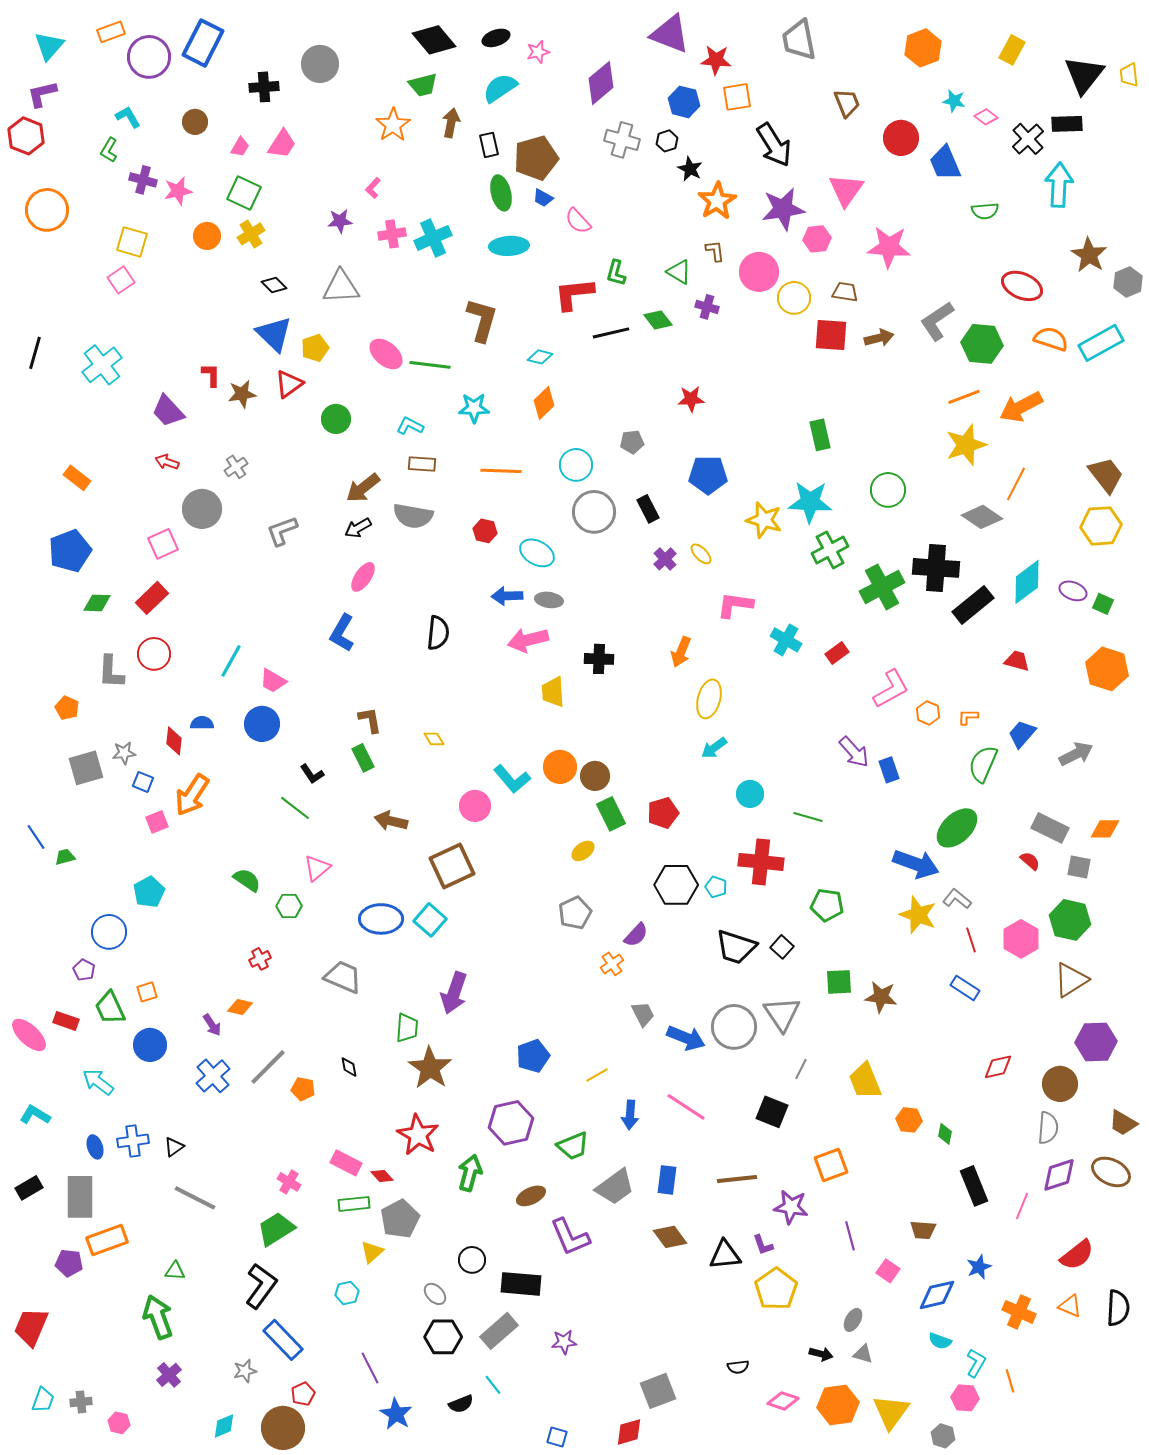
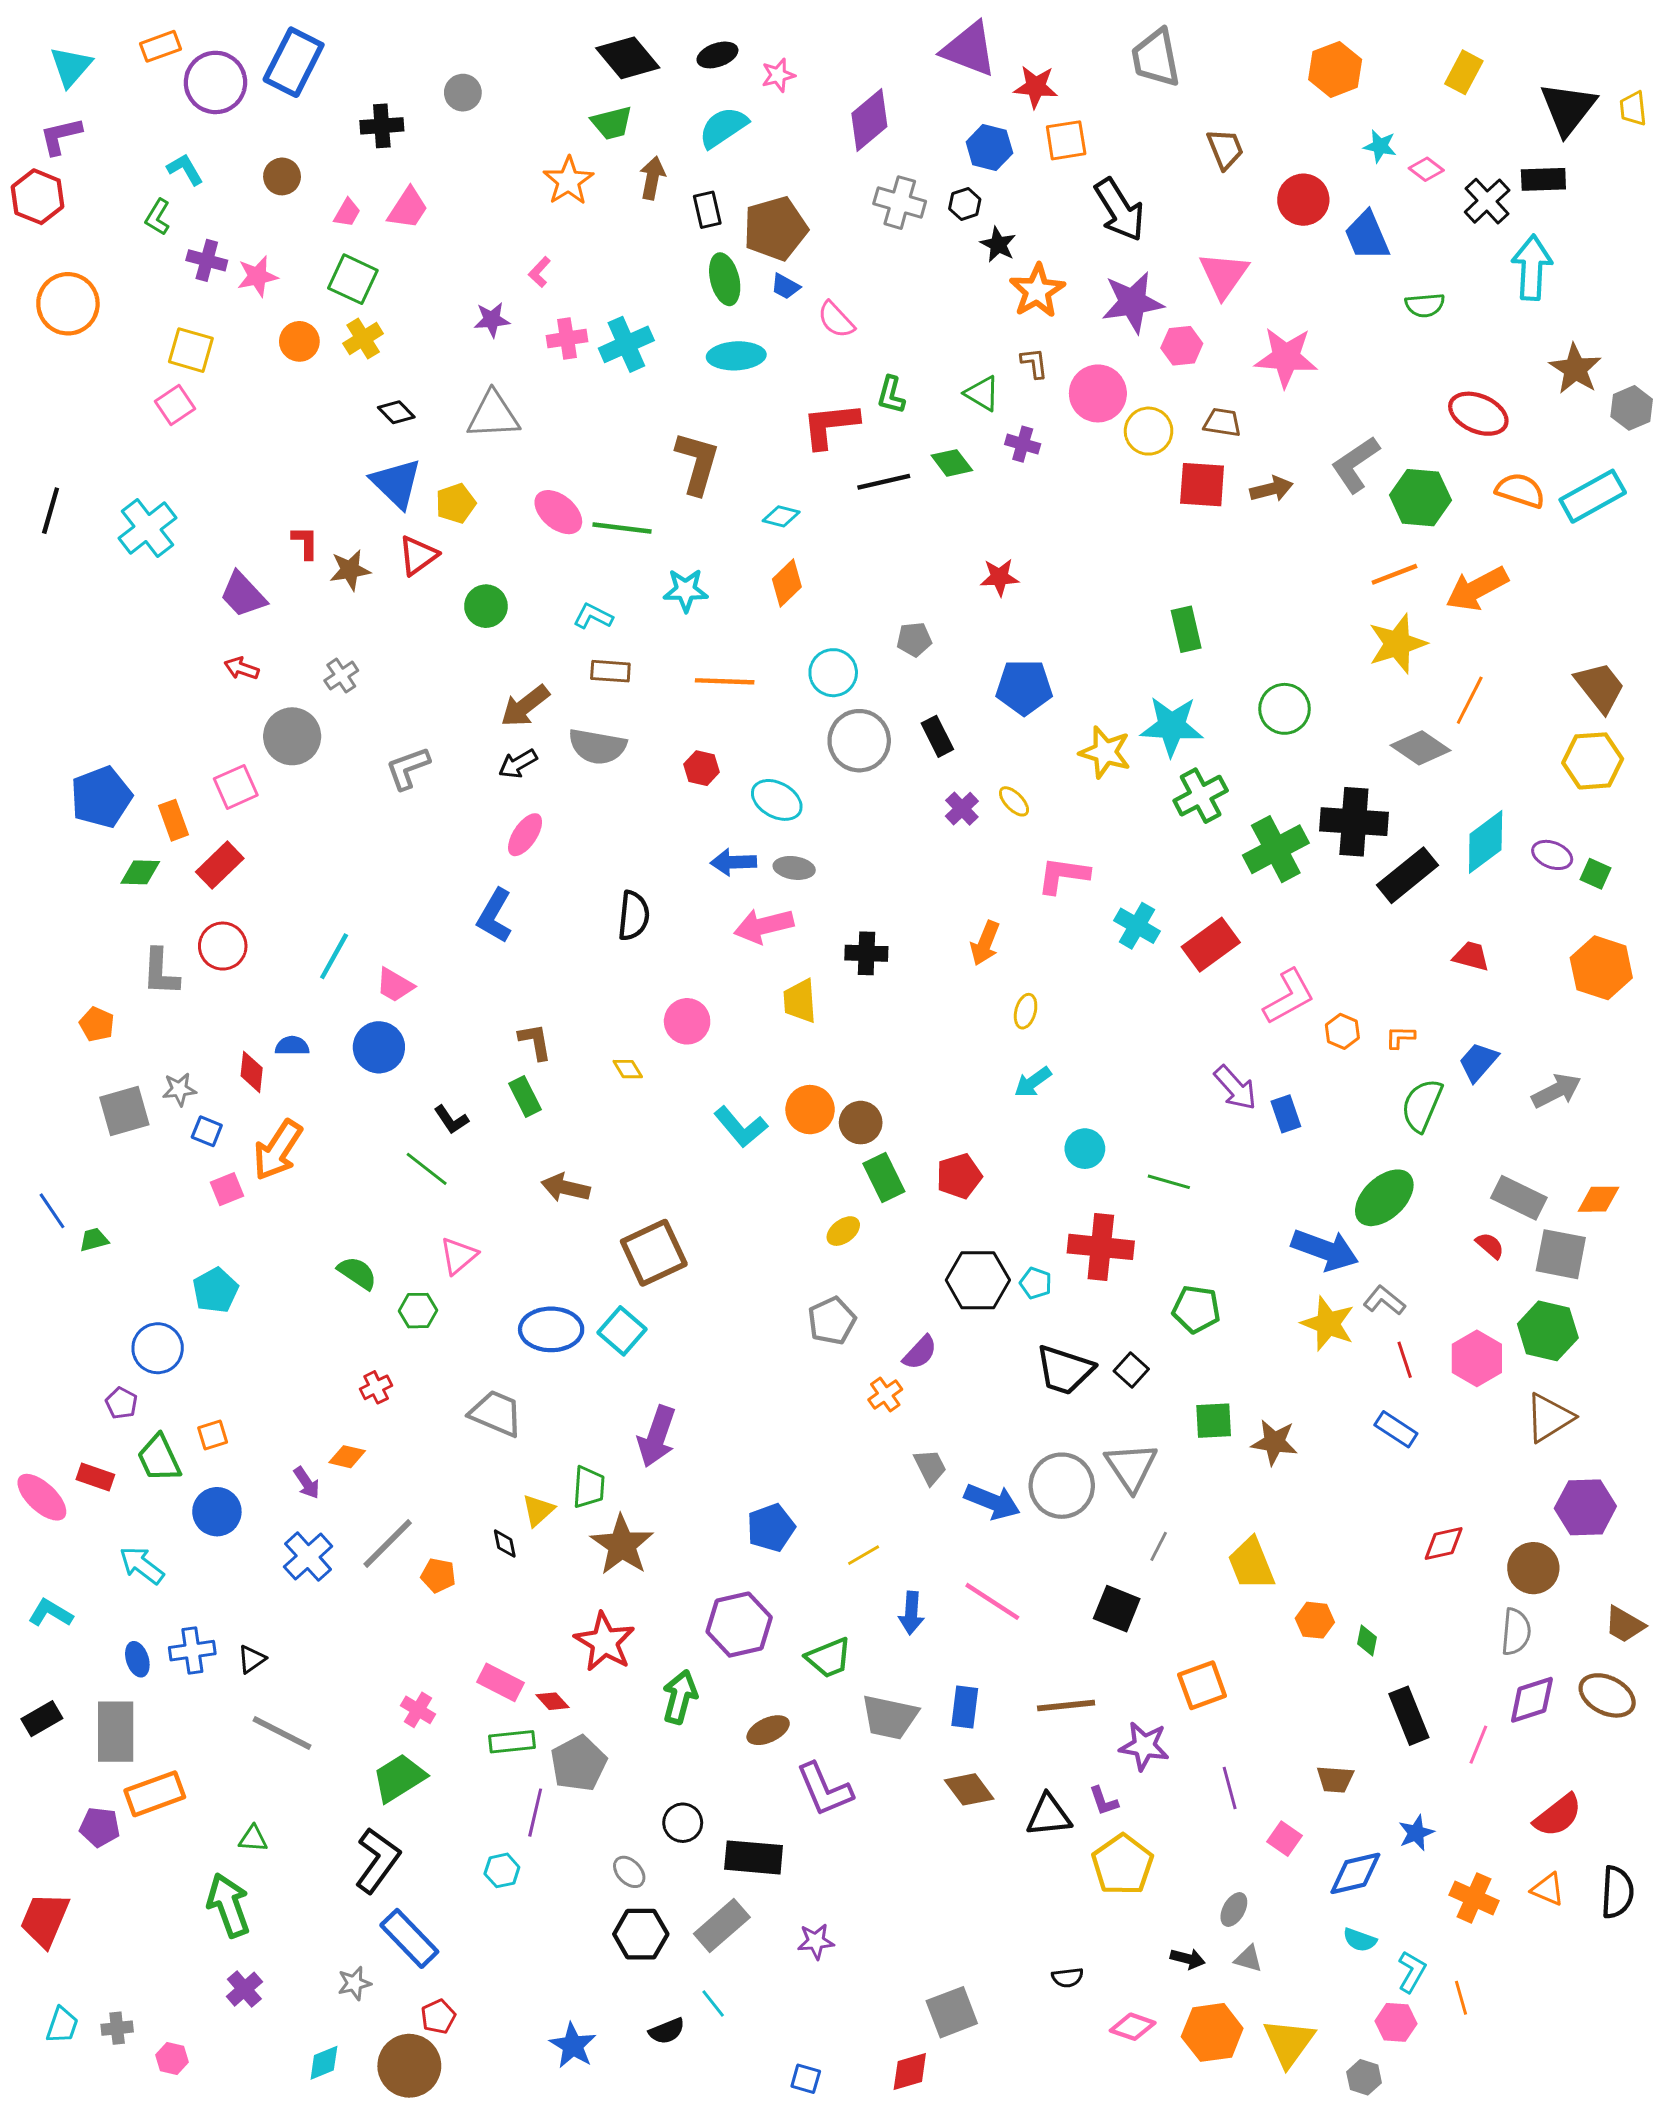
gray circle: (320, 64) -> (463, 93), size x0.7
orange rectangle: (77, 478) -> (174, 820), moved, turned 32
red rectangle: (837, 653) -> (1211, 945), size x1.6
yellow ellipse: (709, 699) -> (1026, 1011), size x0.6
pink circle: (475, 806) -> (687, 1021), moved
gray square: (1079, 867) -> (1561, 1254), size x1.5
gray trapezoid: (615, 1187) -> (890, 1717), turned 48
yellow triangle: (372, 1252) -> (538, 1510), moved
purple line: (370, 1368) -> (535, 1813), moved, turned 40

